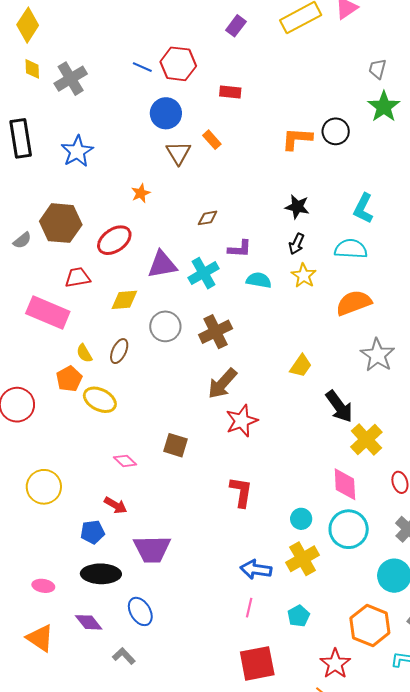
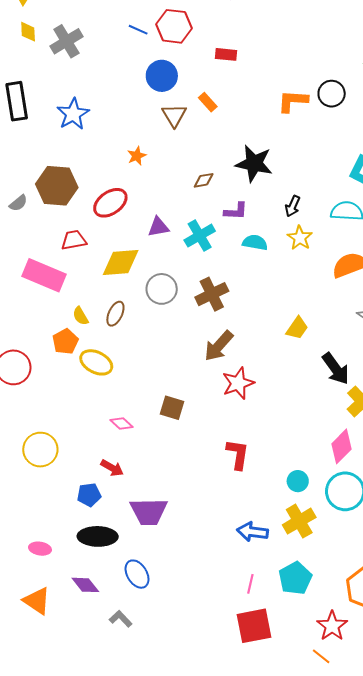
black star: (297, 207) -> (254, 163), moved, size x1.5
purple triangle: (162, 265) -> (158, 227), size x0.7
yellow diamond: (124, 300) -> (121, 262), size x1.4
pink diamond: (345, 484) -> (341, 446), turned 48
pink line: (249, 608) -> (250, 584), moved
cyan pentagon: (299, 616) -> (295, 578), size x1.5

